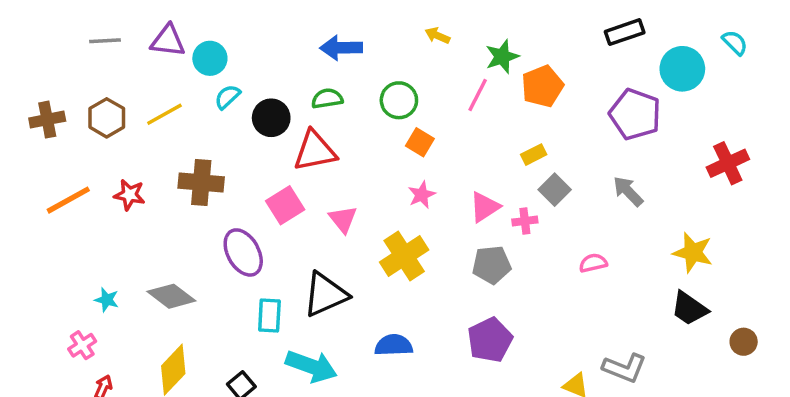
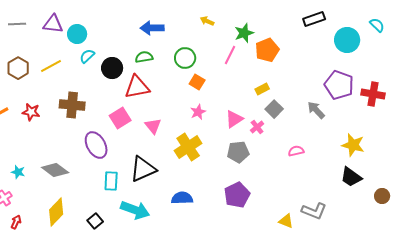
purple pentagon: (635, 114) -> (339, 85), moved
red cross: (728, 163) -> (373, 94), turned 35
pink cross: (525, 221) -> (257, 127), turned -32

